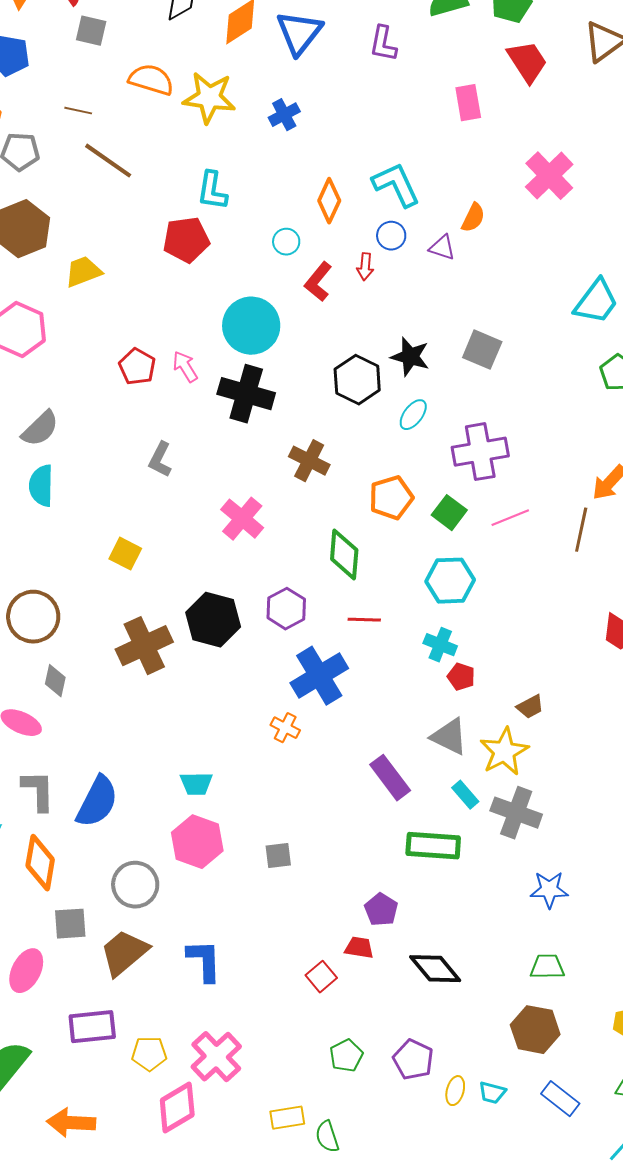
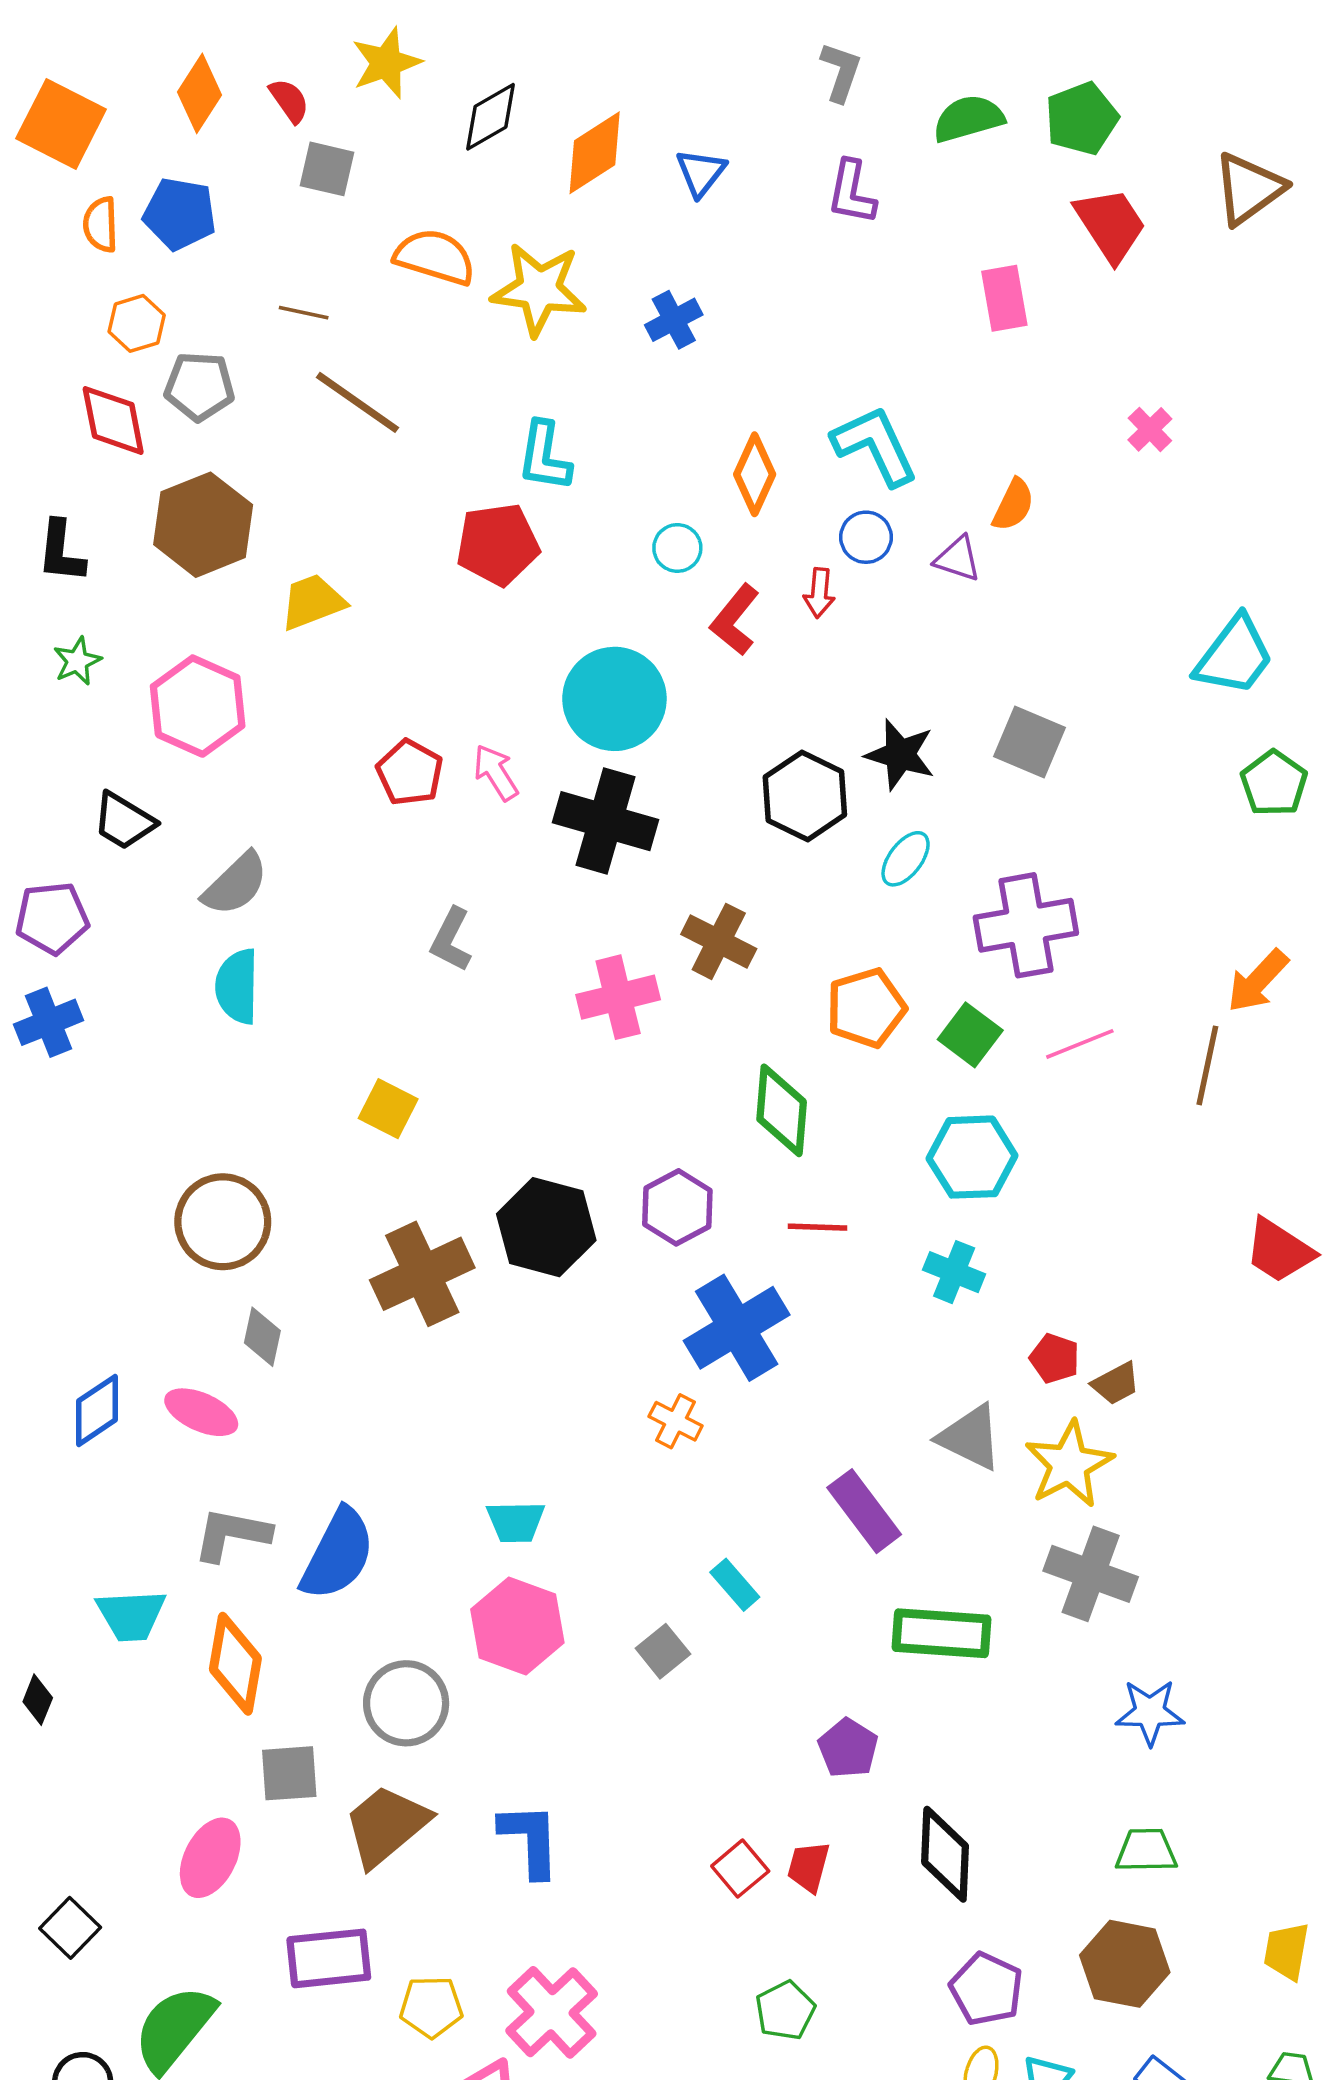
blue triangle: (299, 33) -> (701, 172), size x0.6
pink cross: (549, 176) -> (1150, 429), size x0.5
pink cross: (242, 519) -> (618, 997), moved, turned 36
red pentagon: (461, 677) -> (1055, 1358), moved
gray L-shape: (38, 791) -> (232, 1534), turned -78
cyan rectangle: (465, 795) -> (735, 1585), moved
gray square: (278, 856) -> (663, 1651), turned -32
red trapezoid: (359, 948) -> (809, 1867), moved, turned -84
black diamond: (435, 969) -> (945, 1854), turned 42
purple pentagon: (413, 1060) -> (986, 1989), moved

